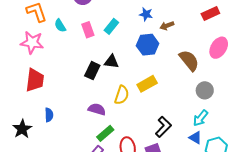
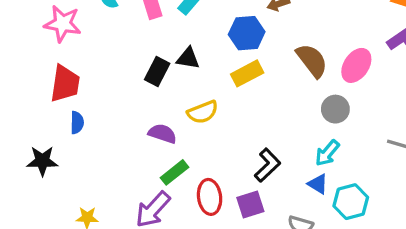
pink ellipse: (219, 48) -> (356, 65), moved
yellow rectangle: (147, 84) -> (247, 73), moved
yellow semicircle: (122, 95) -> (203, 112), turned 48
blue semicircle: (49, 115) -> (77, 123), moved
black star: (22, 129) -> (42, 161), turned 30

